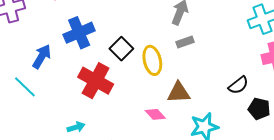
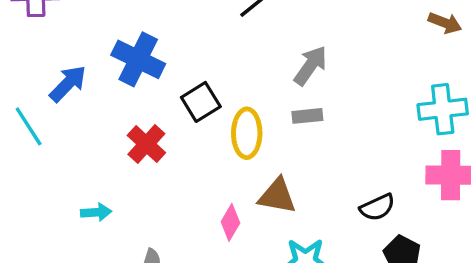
blue cross: (79, 33) -> (138, 59), turned 36
red cross: (96, 81) -> (146, 144), size x0.7
pink diamond: (155, 114) -> (230, 222), turned 60

